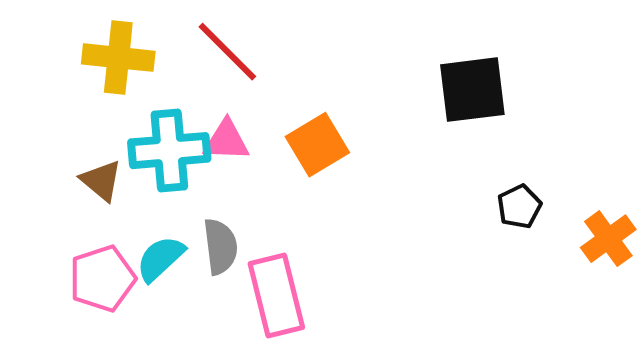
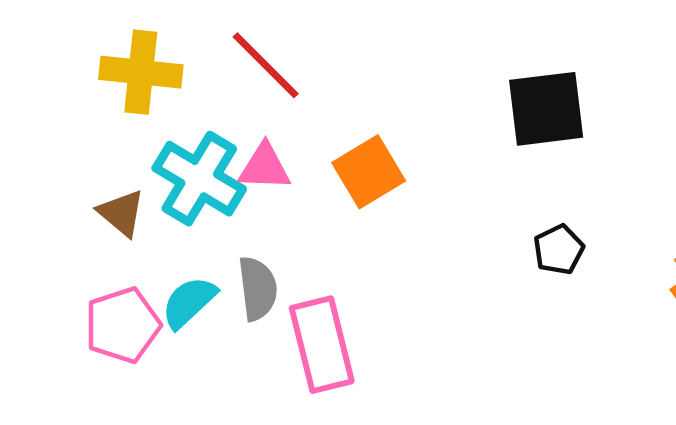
cyan cross: (169, 151) -> (199, 179), turned 36
black pentagon: (519, 207) -> (559, 250), moved

